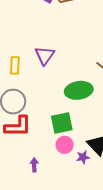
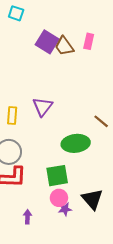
purple star: (83, 157) -> (65, 209), moved

